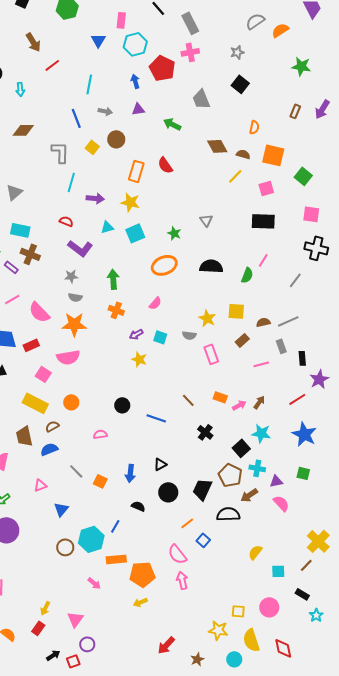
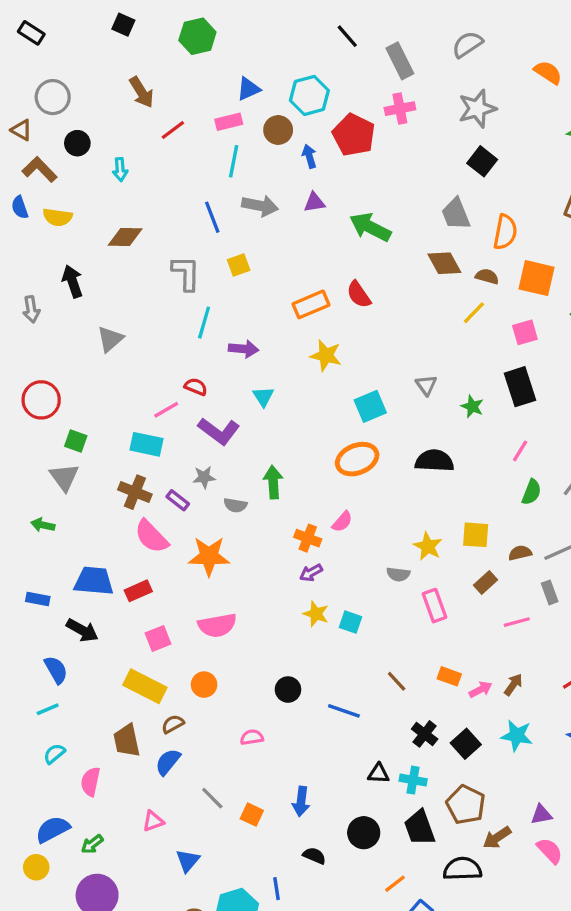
pink rectangle: (121, 20) -> (229, 122), moved, turned 70
gray semicircle: (255, 21) -> (467, 44), moved
orange semicircle: (280, 30) -> (548, 72), turned 66
blue triangle: (98, 40) -> (248, 89), turned 35
gray star: (237, 52) -> (477, 109), size x1.6
gray trapezoid: (201, 99) -> (456, 214), moved
gray arrow: (105, 111) -> (260, 206), size x1.5
green arrow: (172, 124) -> (370, 227), size x1.4
orange semicircle: (254, 127) -> (505, 232), size x1.5
brown circle: (116, 139) -> (278, 130), moved
yellow square: (92, 147) -> (239, 265), turned 32
orange rectangle: (136, 171) -> (311, 304), turned 50
yellow star: (130, 202) -> (326, 355), moved
black rectangle: (263, 221) -> (520, 387), turned 70
cyan triangle: (107, 227) -> (263, 397), turned -48
cyan rectangle: (20, 230) -> (146, 444), moved
cyan square: (135, 233) -> (370, 406), moved
green star: (174, 233) -> (472, 406), moved
brown cross: (30, 254) -> (135, 492), moved
purple rectangle: (11, 267) -> (178, 500), moved
green semicircle: (247, 275) -> (532, 492), moved
gray semicircle: (75, 297) -> (235, 505), moved
pink line: (12, 299) -> (166, 410), moved
orange cross: (116, 310) -> (308, 538), moved
cyan square: (160, 337) -> (351, 622), moved
pink semicircle: (68, 357) -> (217, 625), moved
pink square: (43, 374) -> (158, 638), turned 35
black square: (241, 448) -> (466, 744), moved
blue semicircle: (49, 449) -> (168, 762), turned -30
black triangle: (160, 464) -> (378, 773), moved, turned 32
cyan cross: (257, 468) -> (413, 780), moved
black trapezoid: (202, 489) -> (420, 828), turned -45
blue line: (115, 526) -> (276, 889), turned -40

